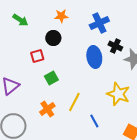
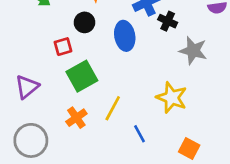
black cross: (115, 46) -> (168, 21), moved
blue ellipse: (94, 57) -> (125, 36), moved
green square: (51, 78) -> (82, 76), size x1.6

